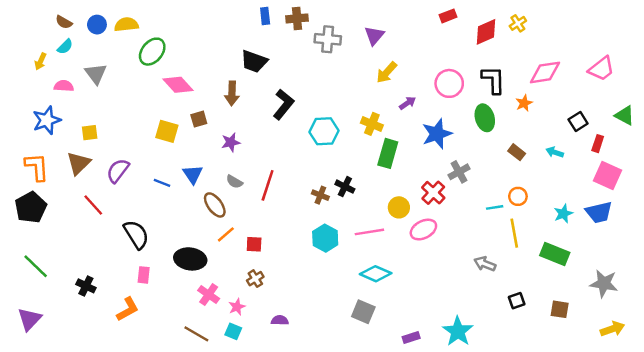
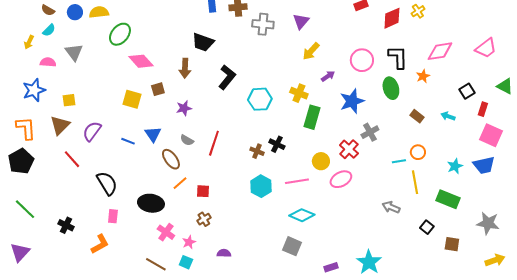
black square: (517, 301) -> (427, 227), moved, turned -32

